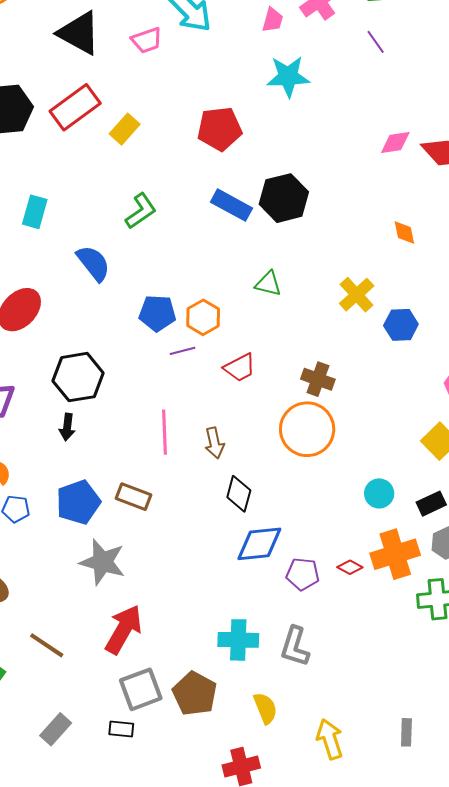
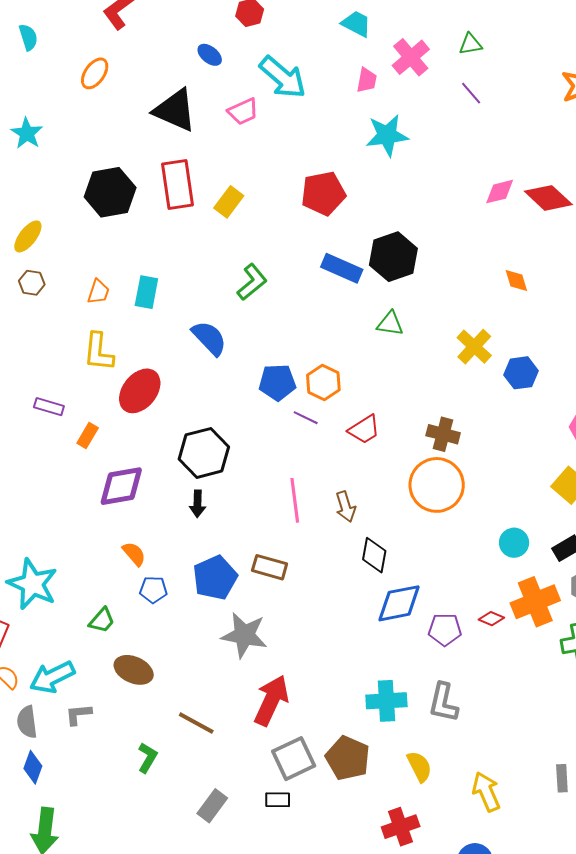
red rectangle: (75, 107) -> (178, 184), turned -57
green triangle: (268, 284) -> (390, 324), moved
purple line: (182, 351) -> (306, 418), turned 45

